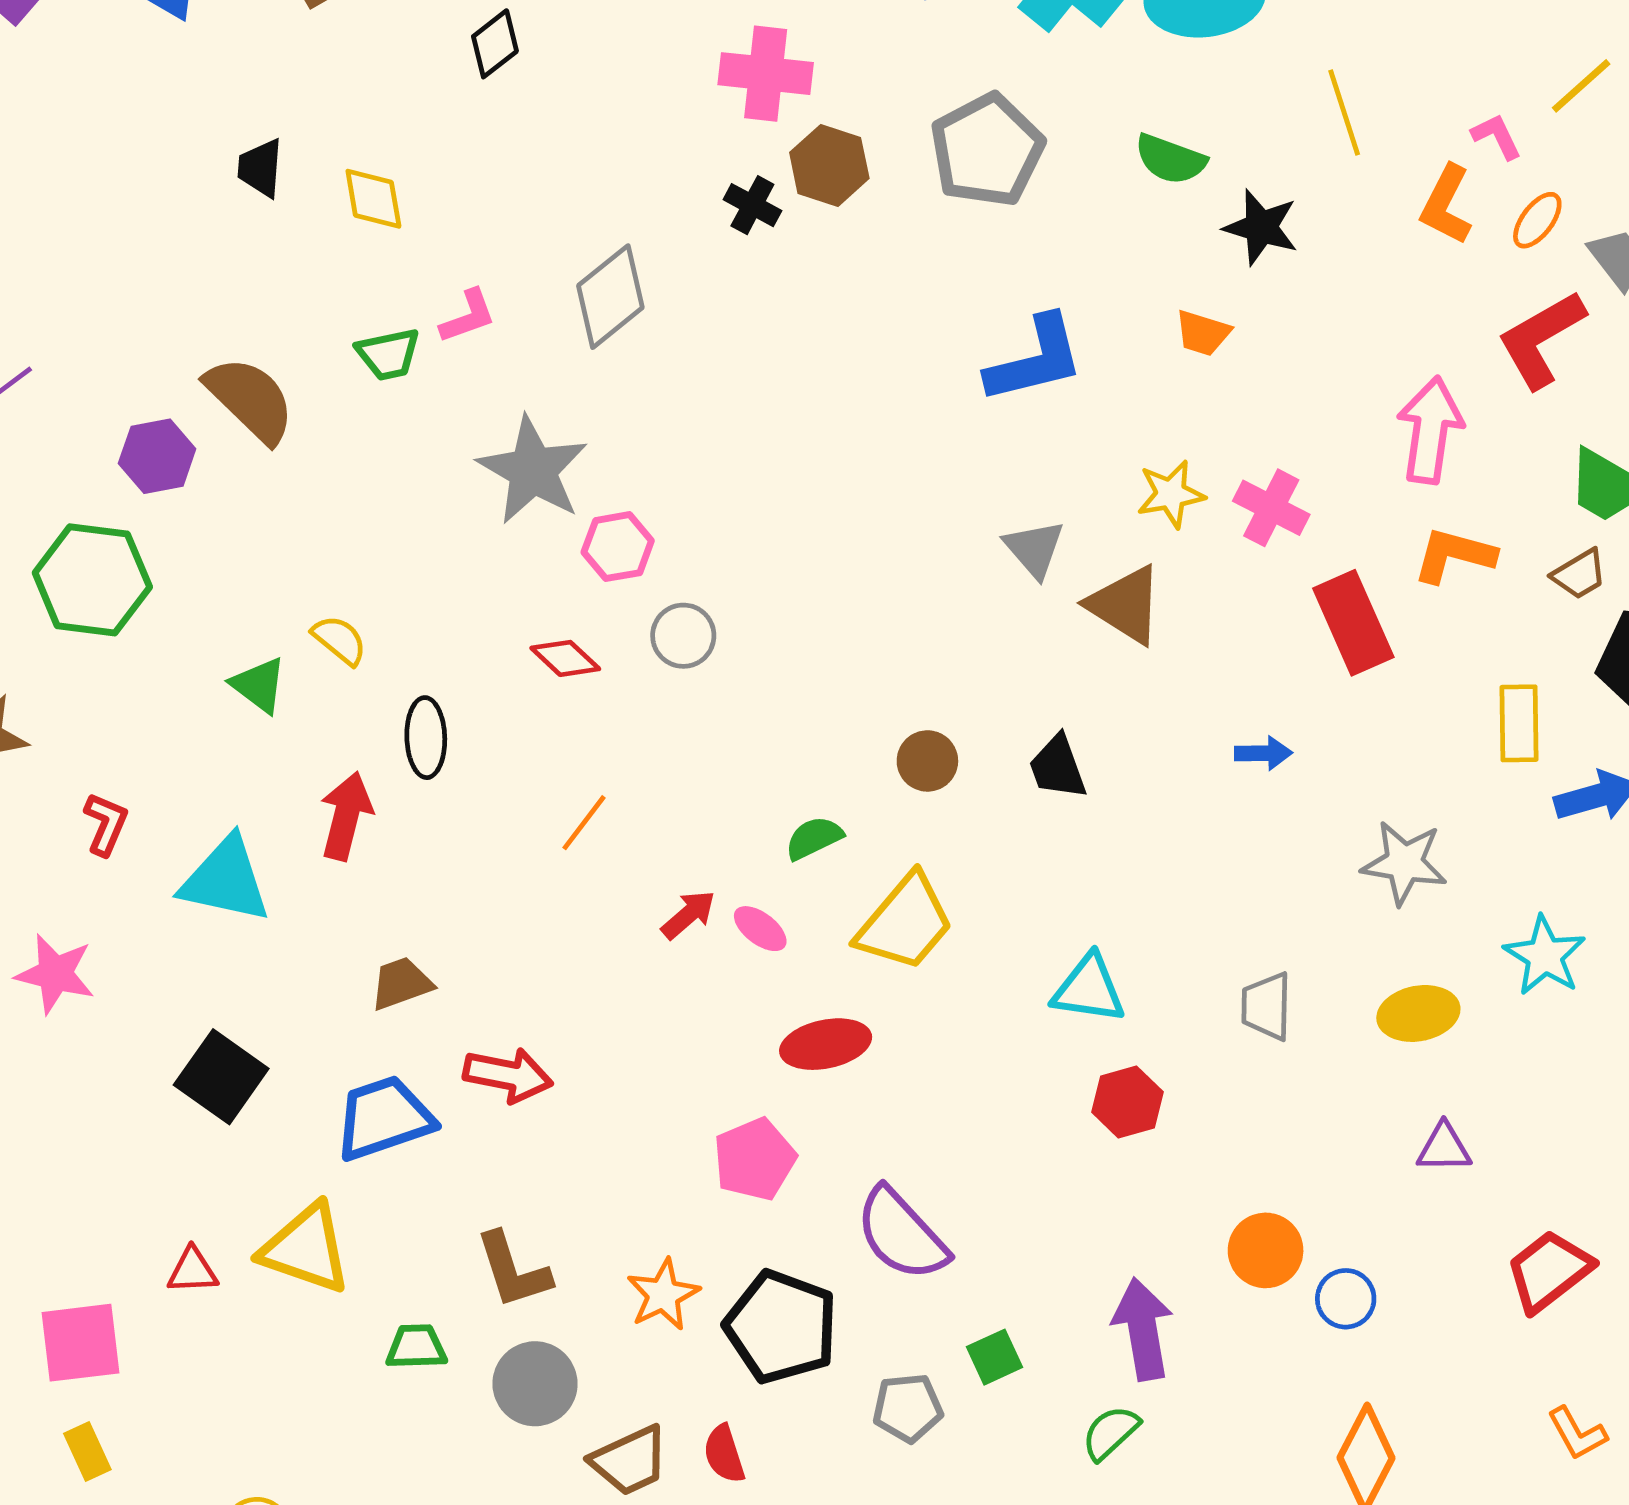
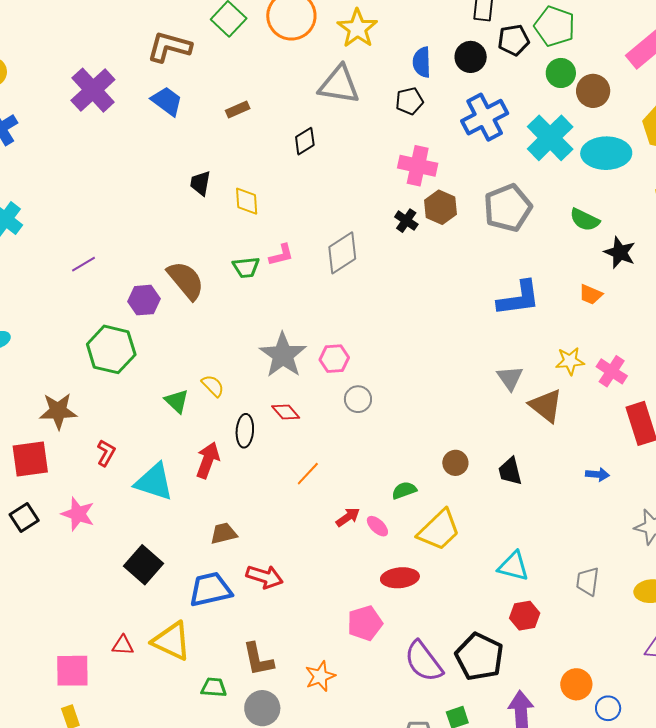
gray star: (533, 470) -> (283, 355), moved
red diamond: (565, 658) -> (286, 412), moved
black pentagon: (781, 1327) -> (479, 657), moved

